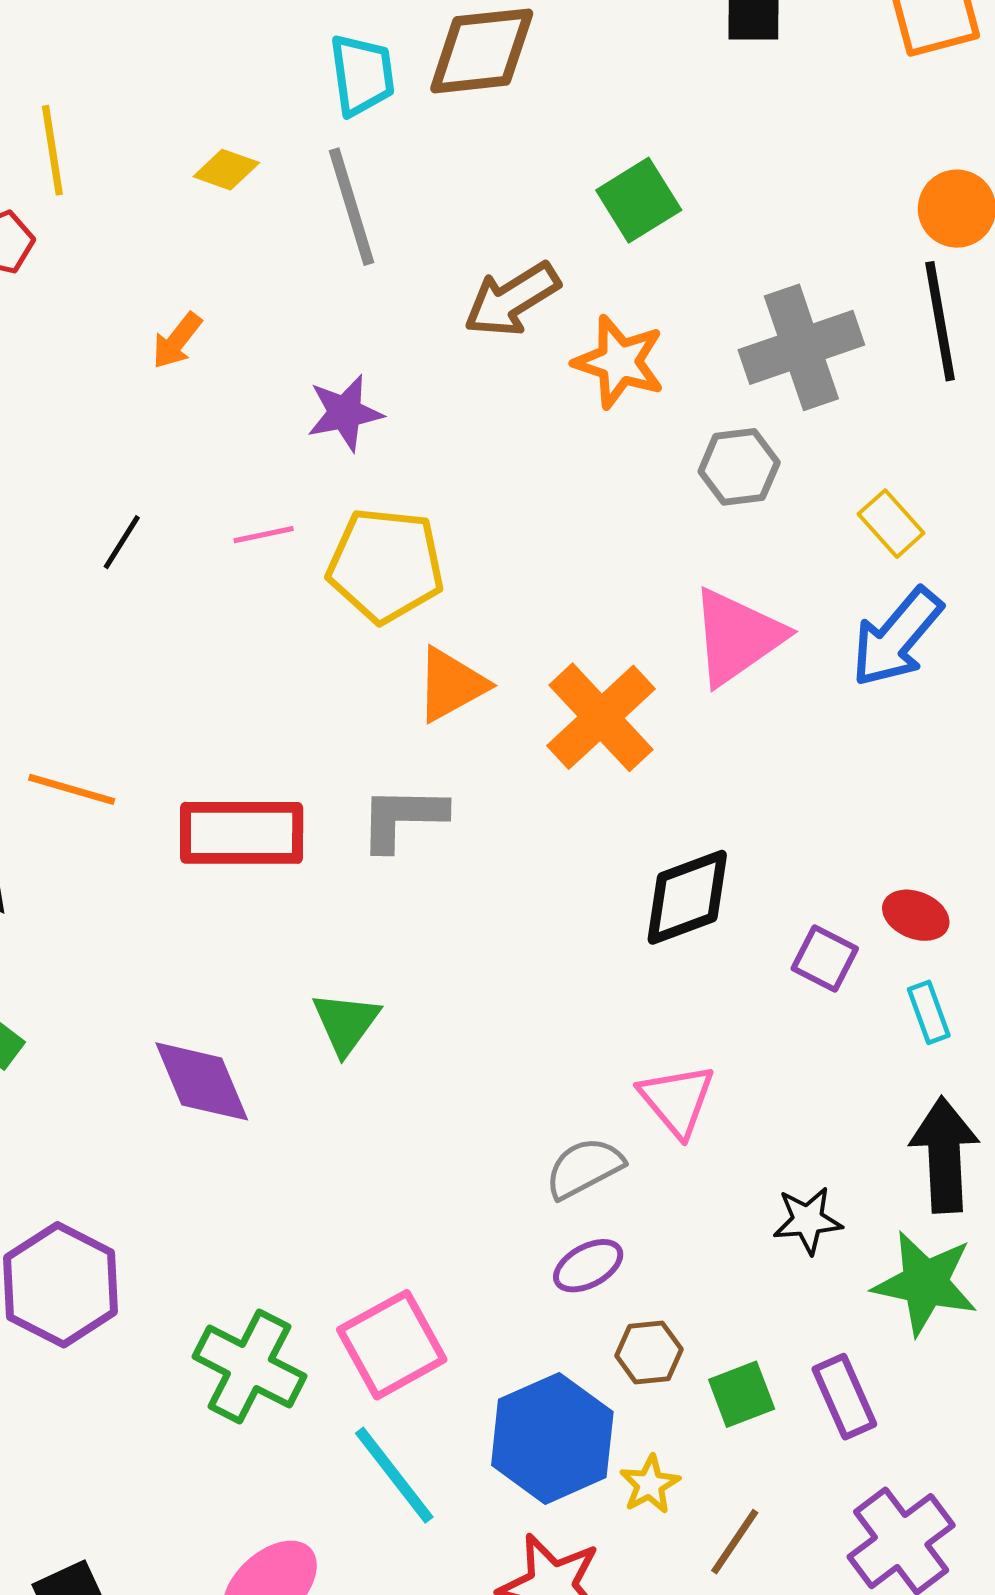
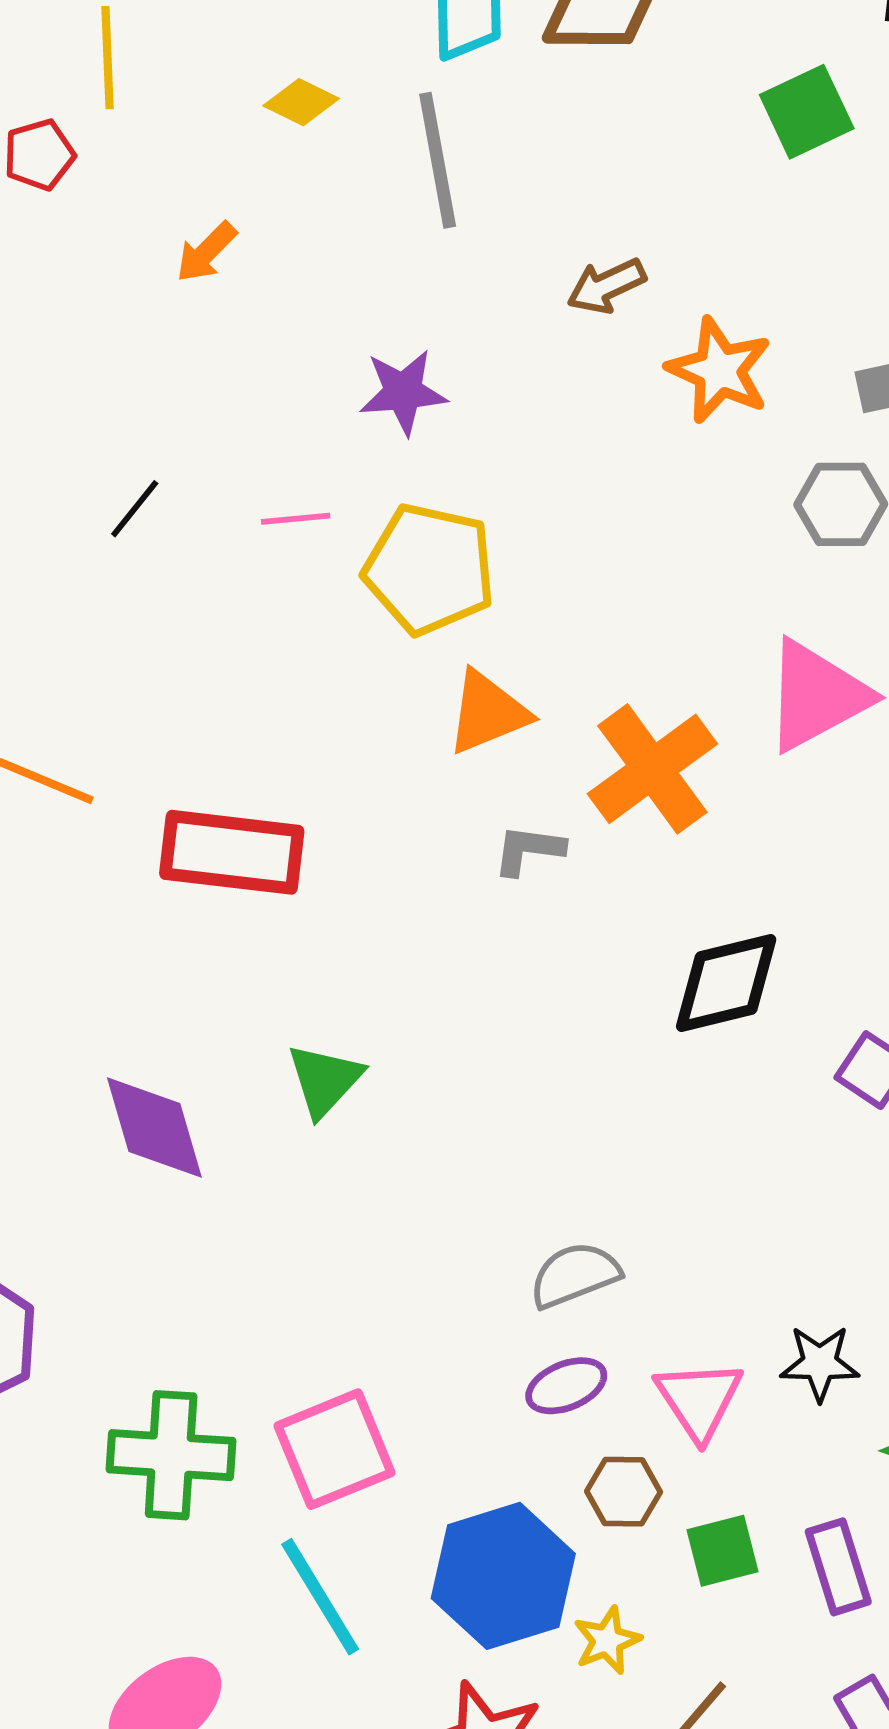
green square: (639, 200) -> (807, 112), moved
brown arrow: (512, 299) -> (606, 286), size x0.7
orange arrow: (177, 341) -> (206, 252), moved
gray L-shape: (402, 818) -> (529, 850), moved, size x0.7
pink triangle: (677, 1100) -> (699, 1400), moved
green cross: (249, 1366) -> (171, 1455), turned -30

